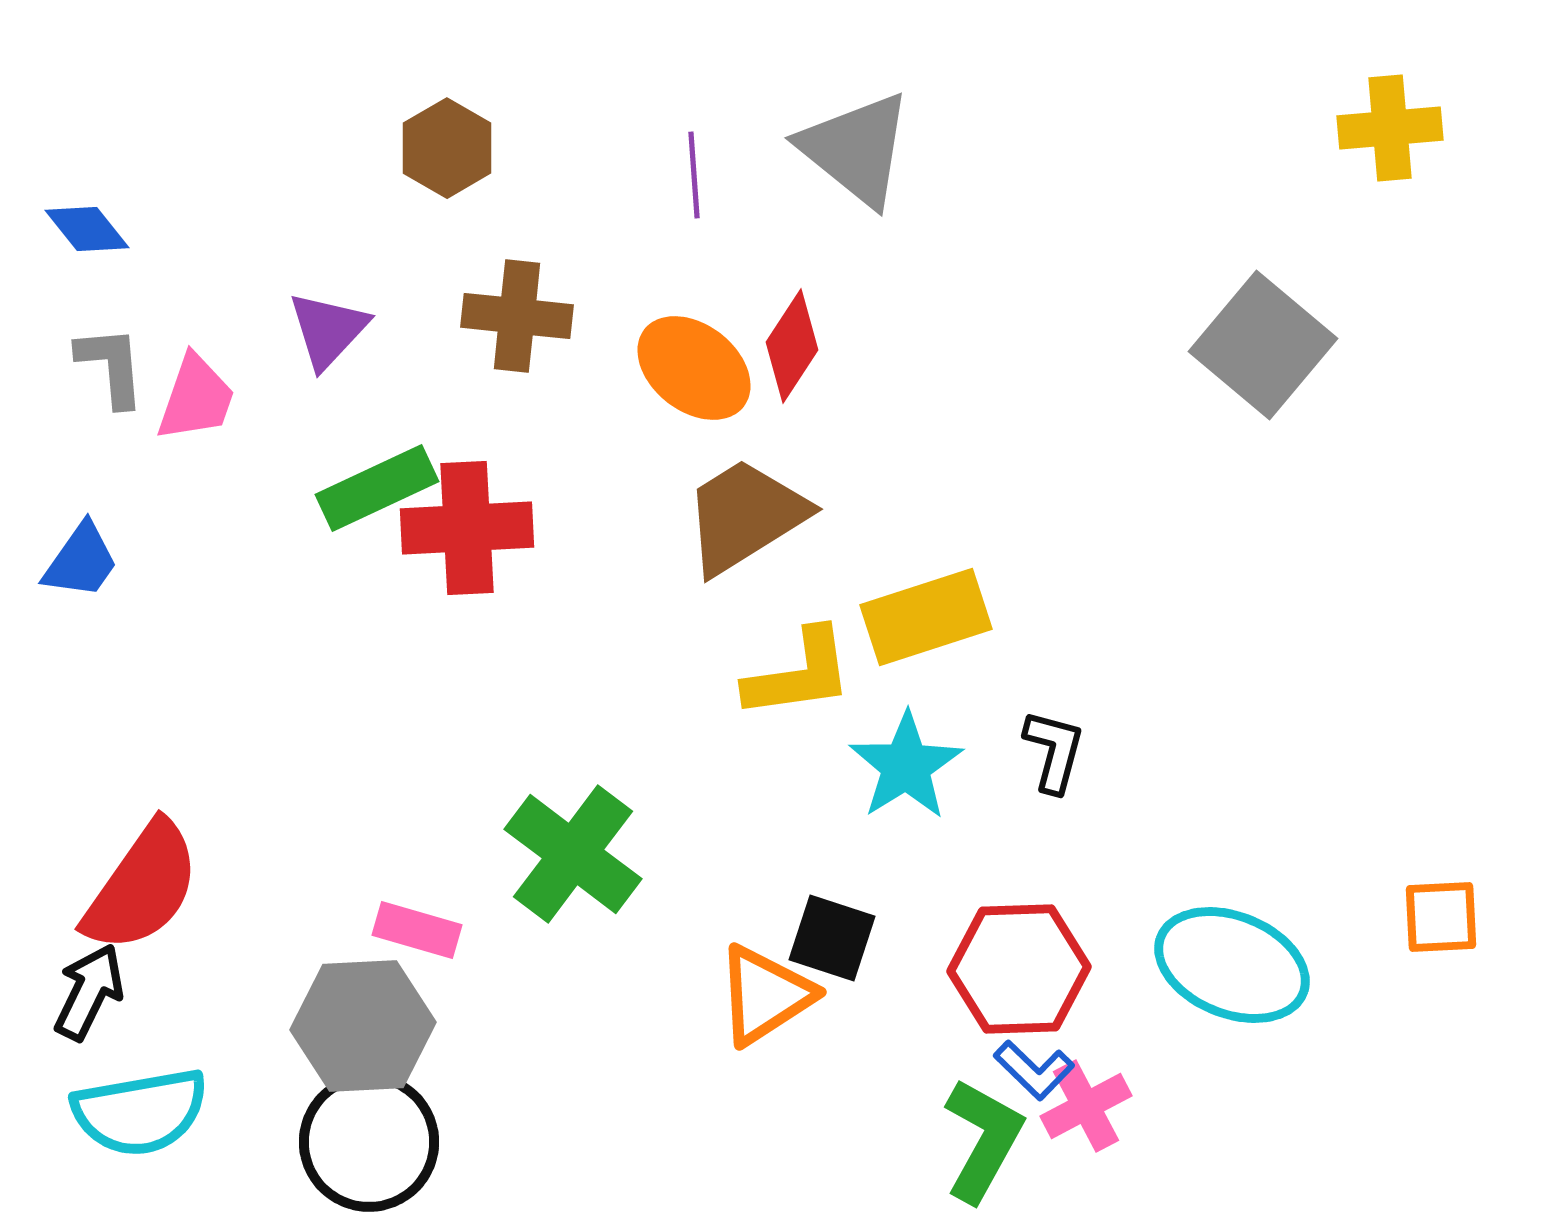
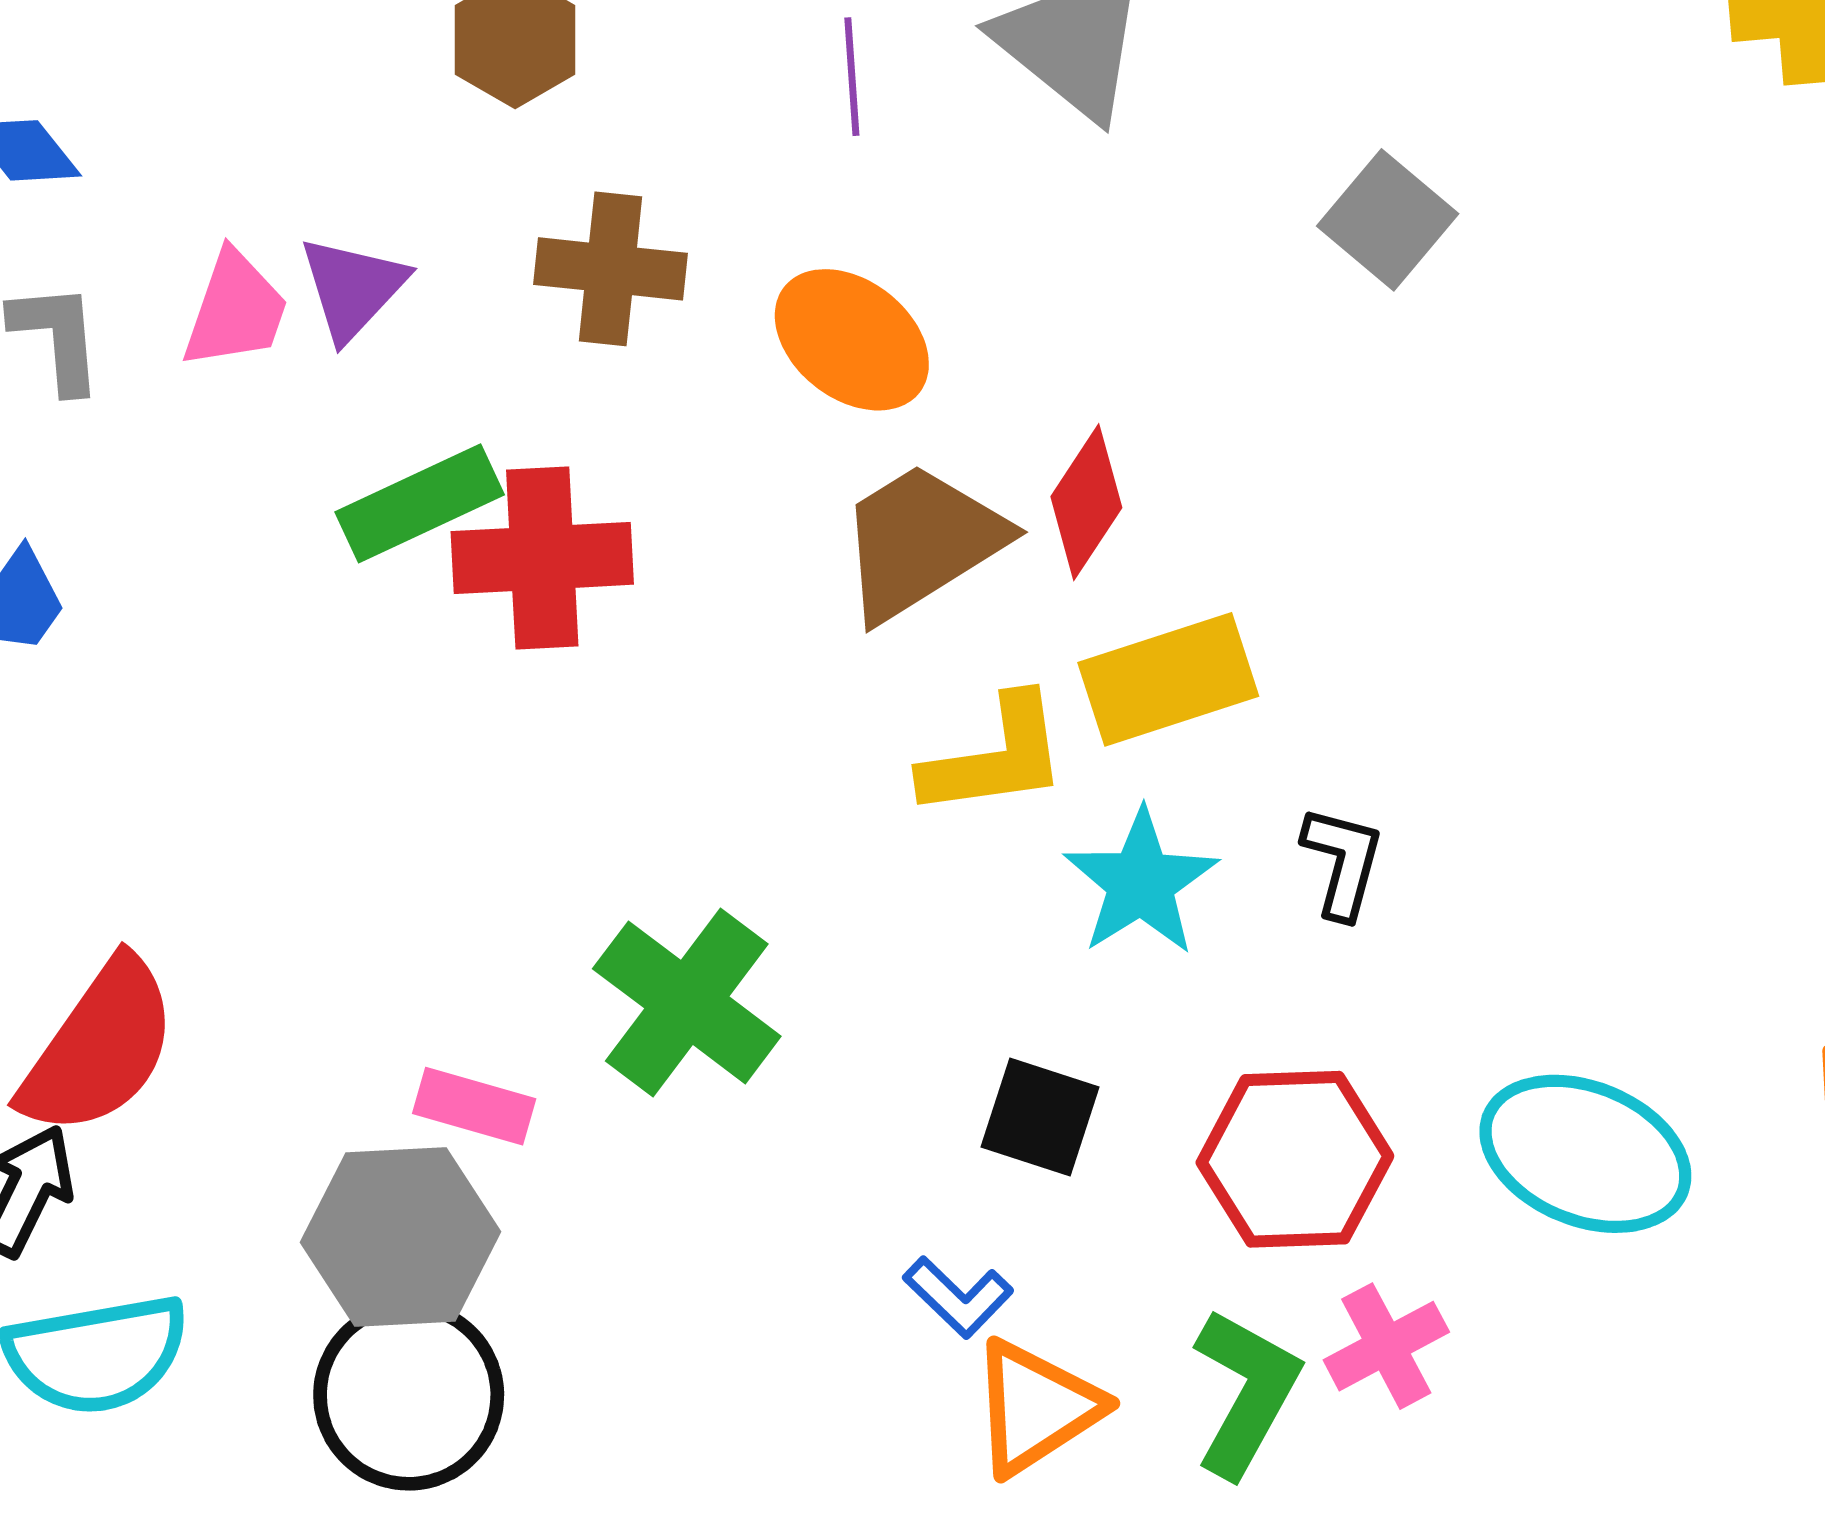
gray square: (1263, 345) -> (1388, 220), moved, size x0.7
red diamond: (792, 346) -> (1086, 502), moved
pink trapezoid: (196, 398) -> (236, 310), moved
orange triangle: (765, 995) -> (1036, 1407), moved
blue L-shape: (1034, 1070) -> (958, 1297), moved

